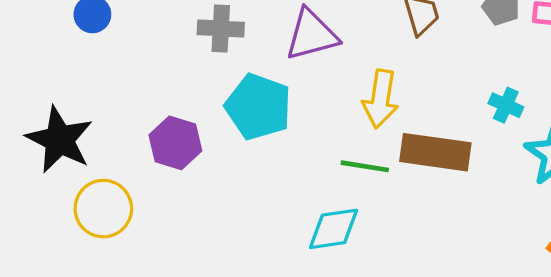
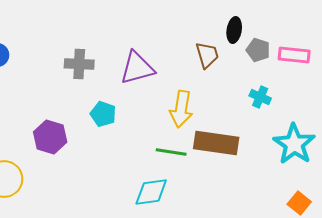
cyan cross: (506, 105) -> (260, 97), moved
cyan pentagon: (258, 107) -> (103, 114), size x0.6

